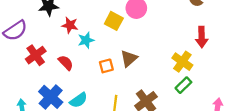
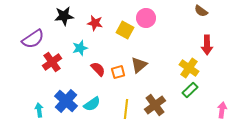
red star: (70, 25) -> (95, 23), moved
cyan star: (86, 40) -> (80, 48), moved
red semicircle: (66, 63) -> (98, 69), moved

